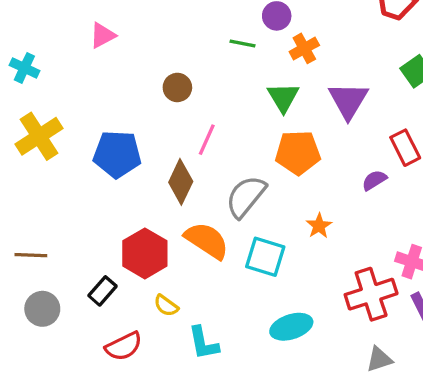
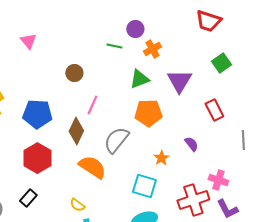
pink triangle: (103, 35) -> (28, 41), turned -42
green triangle: (283, 97) -> (139, 79), turned 40
purple semicircle: (374, 180) -> (191, 144), moved, turned 84
red hexagon: (145, 253) -> (37, 158), moved
cyan square: (265, 257) -> (144, 186), moved
yellow semicircle: (166, 306) -> (77, 205), moved

